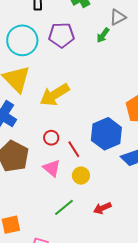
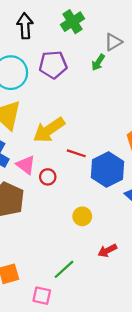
red line: (74, 149) -> (76, 153), moved, turned -36
pink triangle: (52, 168) -> (26, 165), moved
green line: (64, 207) -> (64, 269), moved

